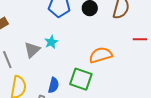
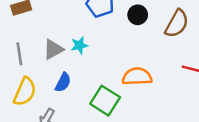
blue semicircle: (54, 85) -> (63, 82), moved

